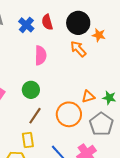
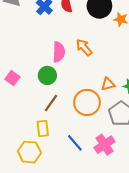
orange arrow: (78, 49) -> (84, 47), moved
pink semicircle: (41, 55) -> (59, 52), moved

